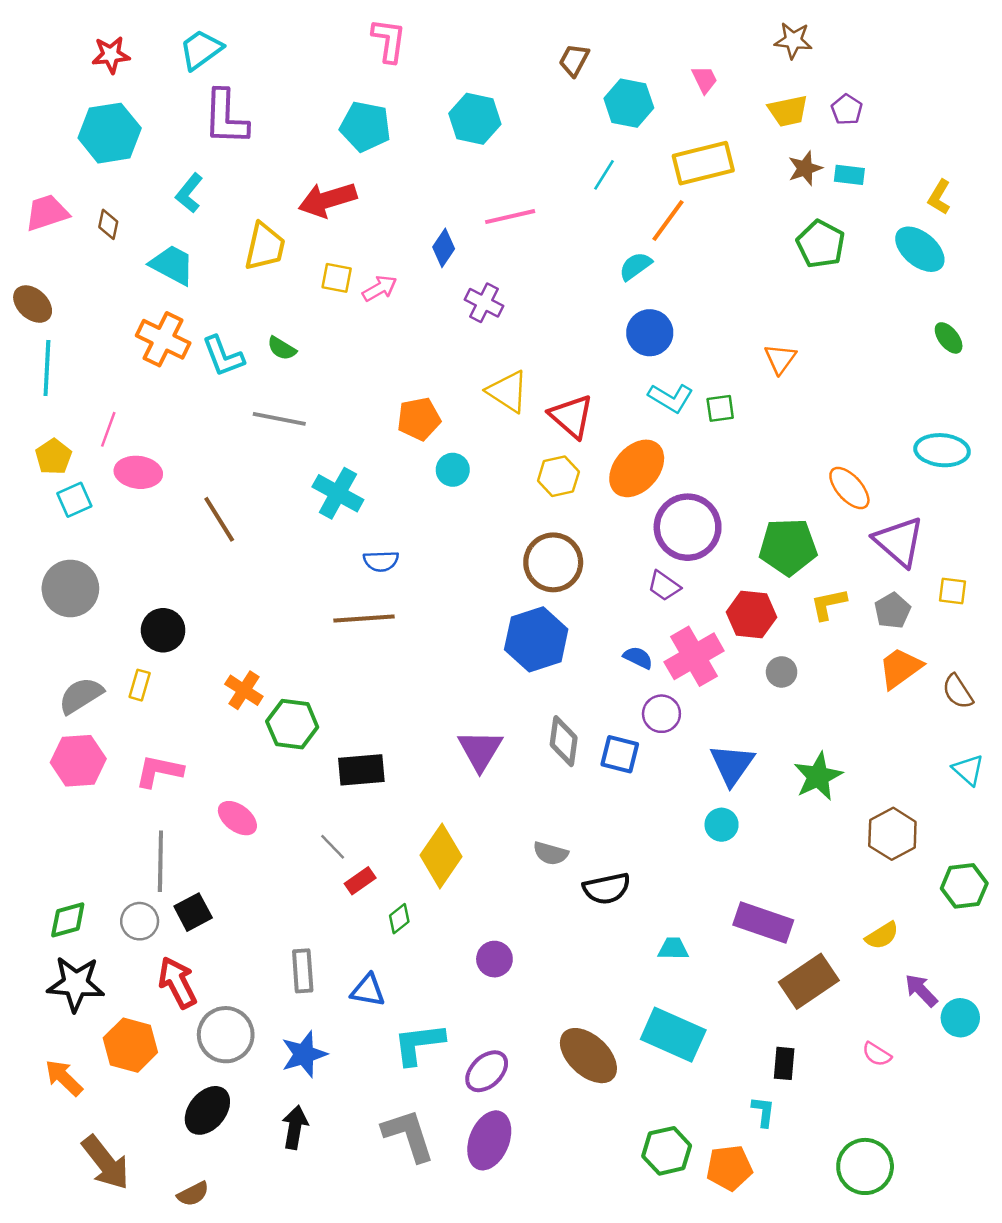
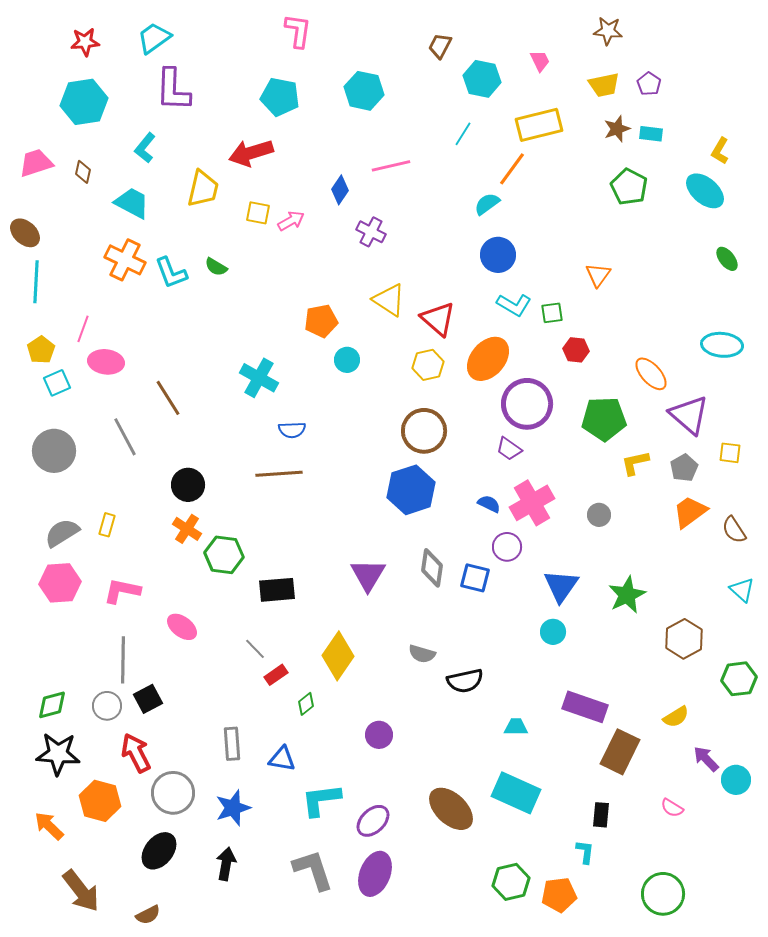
gray line: (279, 419) -> (125, 437), moved, turned 51
red hexagon: (752, 615) -> (576, 350), moved, size x0.7
black circle: (163, 630) -> (188, 485), moved
brown rectangle: (809, 981) -> (620, 752), turned -30

